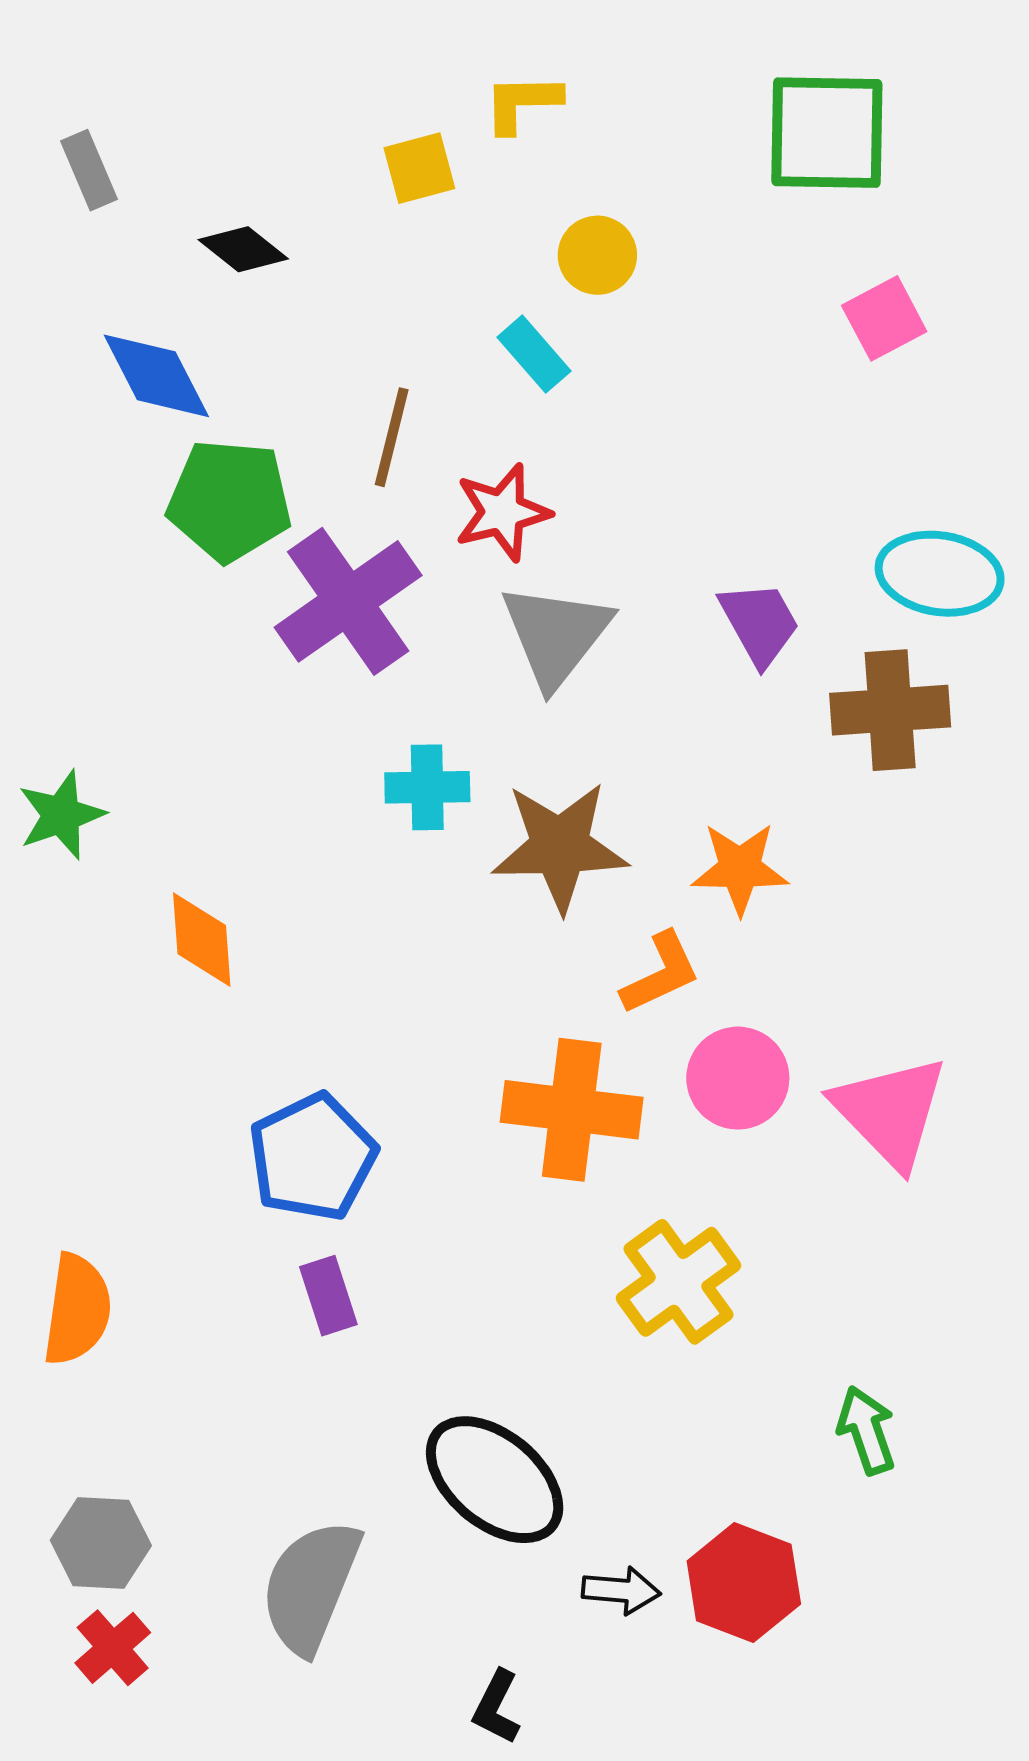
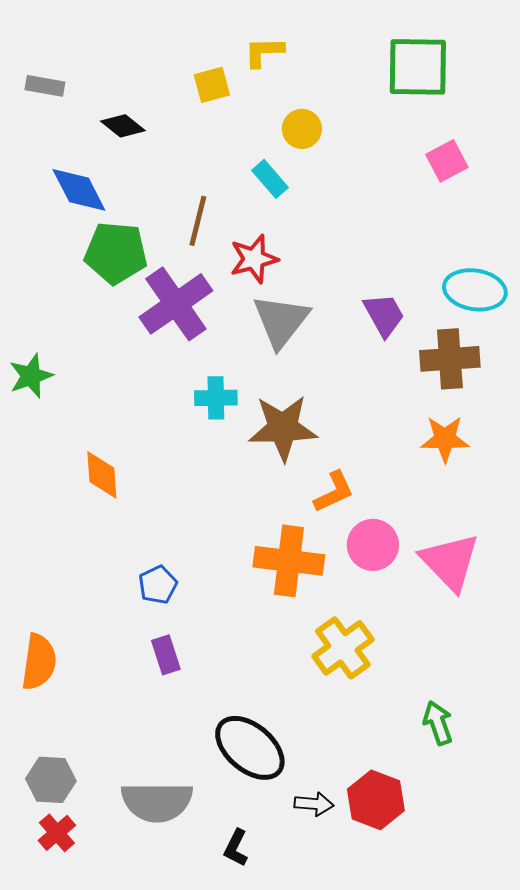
gray rectangle: (89, 170) -> (45, 86), turned -57
green star: (61, 815) -> (31, 376), moved
orange star: (740, 868) -> (445, 439), moved
blue pentagon: (313, 1157) -> (158, 585), size x0.6
gray semicircle: (311, 1586) -> (157, 802), turned -112
black L-shape: (496, 1707) -> (236, 848), moved

